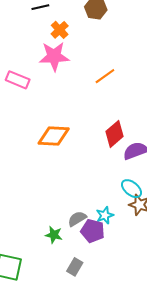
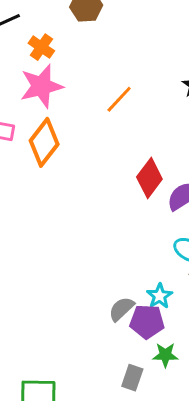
orange diamond: (54, 136) -> (44, 142), moved, turned -44
green star: (54, 235) -> (165, 355), moved

